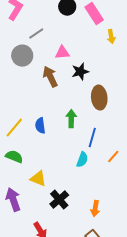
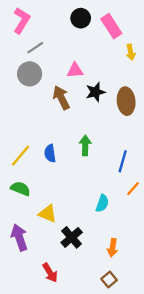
gray line: (36, 34) -> (35, 48), moved
brown ellipse: (99, 98) -> (126, 101), moved
blue line: (92, 138) -> (123, 161), moved
cyan semicircle: (82, 160) -> (102, 203), moved

